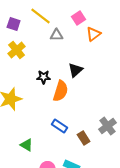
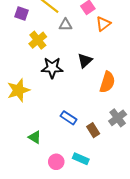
yellow cross: (17, 50) -> (38, 40), moved
black star: (44, 77) -> (52, 68), size x1.5
orange semicircle: (61, 91) -> (107, 82), moved

